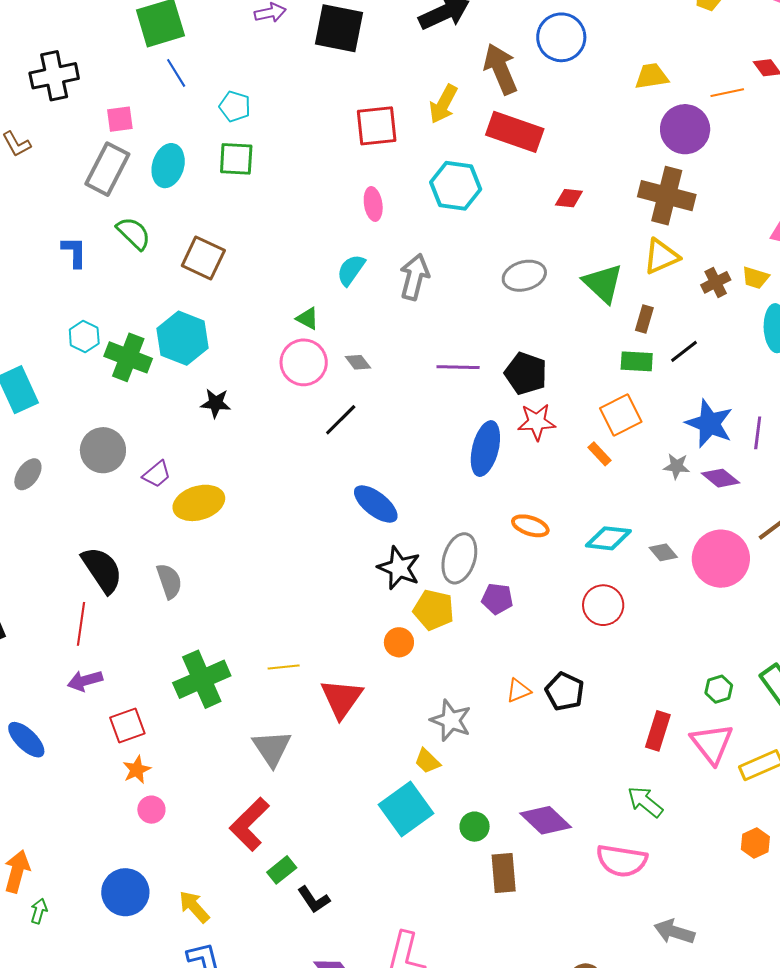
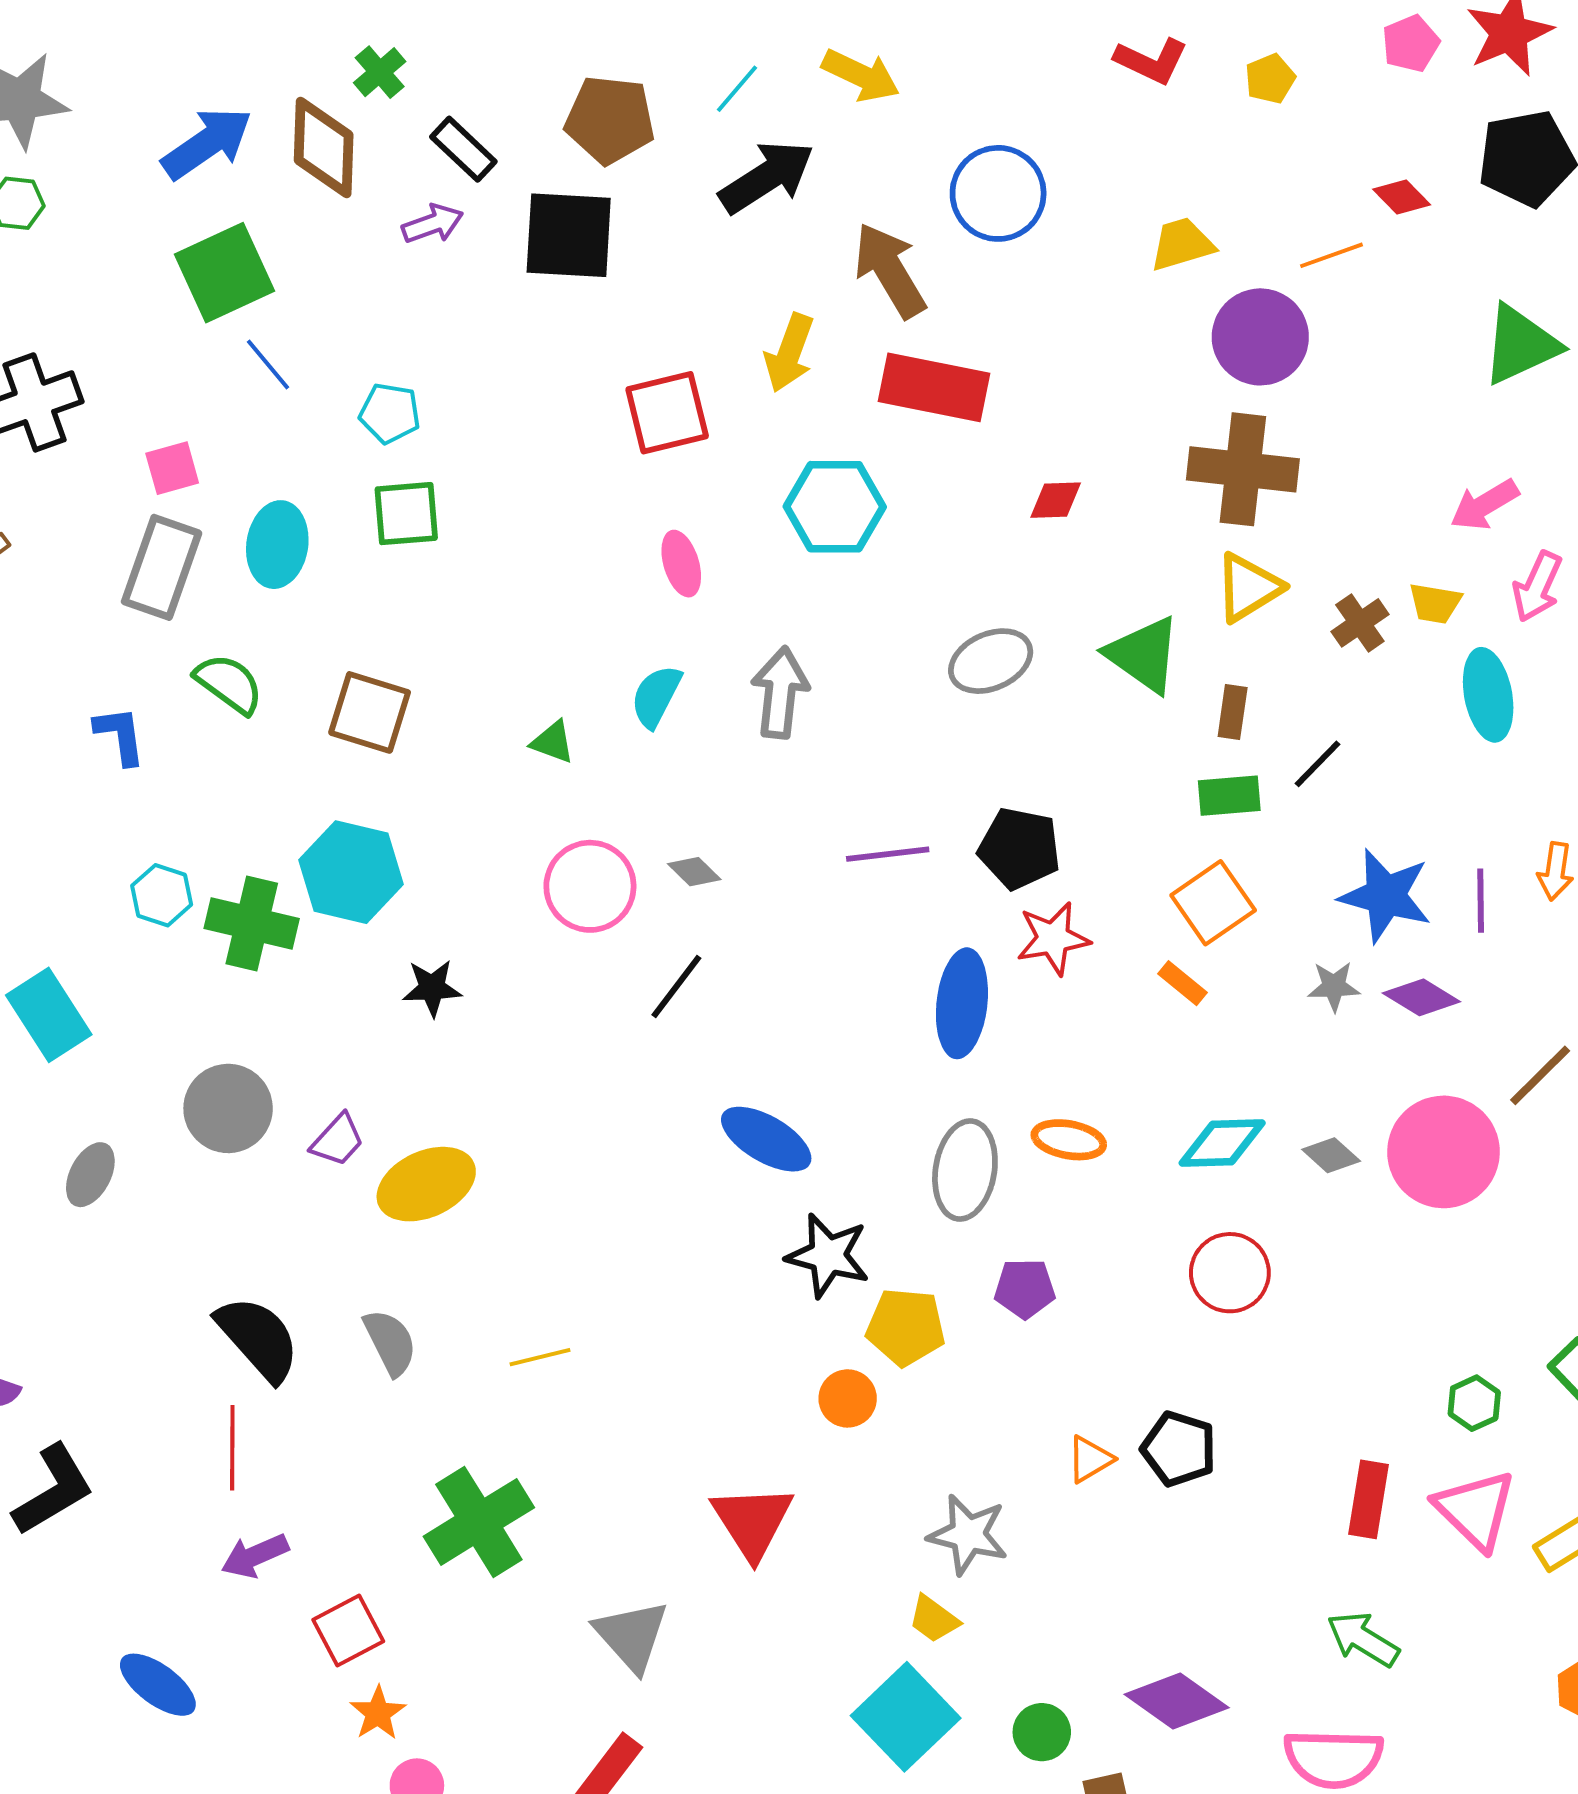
green triangle: (307, 319) -> (553, 742), moved
gray ellipse: (459, 558) -> (965, 1170), moved
yellow line: (284, 667) -> (540, 1357), moved

